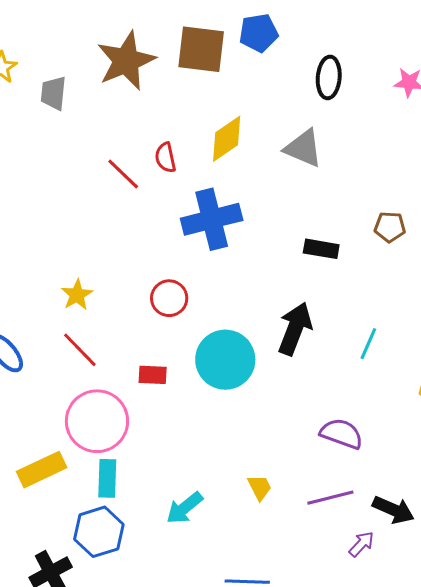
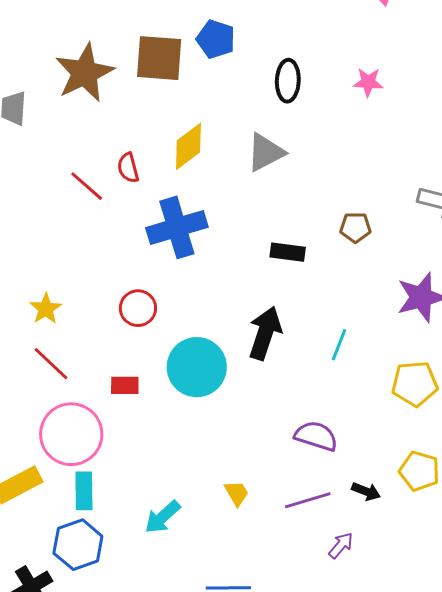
blue pentagon: (259, 33) -> (216, 39), turned 30
gray triangle: (303, 148) -> (266, 152), turned -48
black arrow: (393, 510) -> (366, 491), moved, size x0.7

